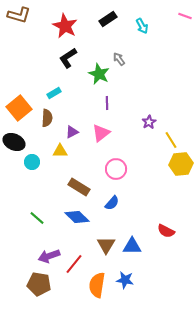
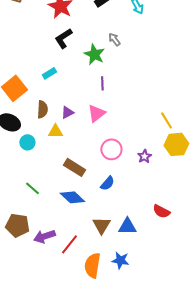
brown semicircle: (47, 118) -> (42, 109), moved
purple star: (149, 122) -> (144, 156), moved
green line: (37, 218) -> (32, 188), moved
brown pentagon: (39, 284) -> (17, 225), moved

